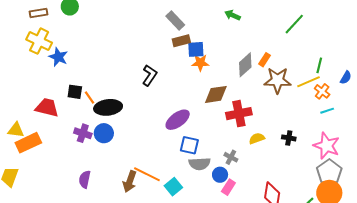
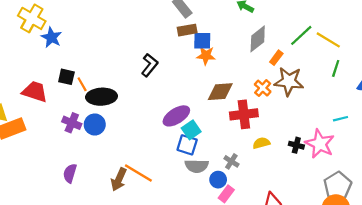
green line: (294, 24) -> (301, 35), moved
gray diamond: (245, 65) -> (258, 39), moved
yellow line: (308, 82) -> (328, 40), moved, turned 50
orange cross: (322, 91) -> (263, 88), moved
pink star: (327, 146) -> (320, 144), moved
cyan square: (173, 187) -> (191, 130), moved

